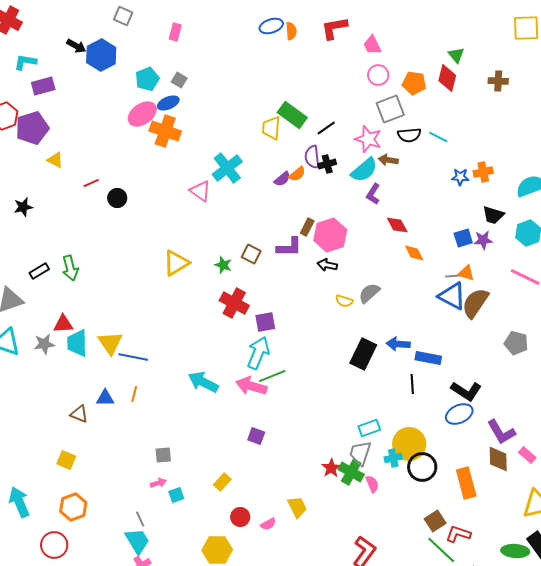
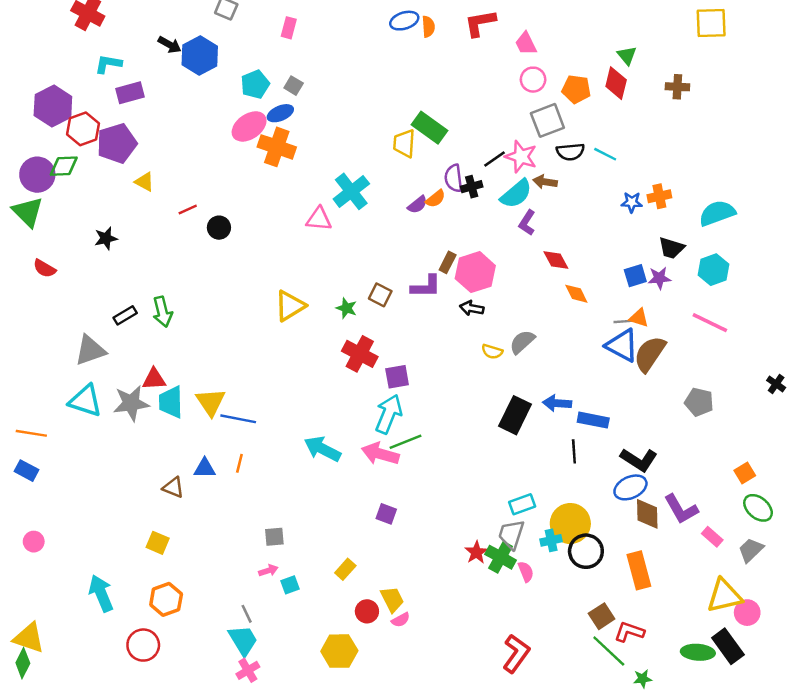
black line: (326, 128) -> (495, 159), moved
pink triangle: (200, 191) -> (319, 219), turned -30
gray star: (44, 344) -> (131, 403), size x1.4
brown diamond: (498, 459) -> (647, 514), moved
yellow trapezoid: (297, 507) -> (392, 599), moved

